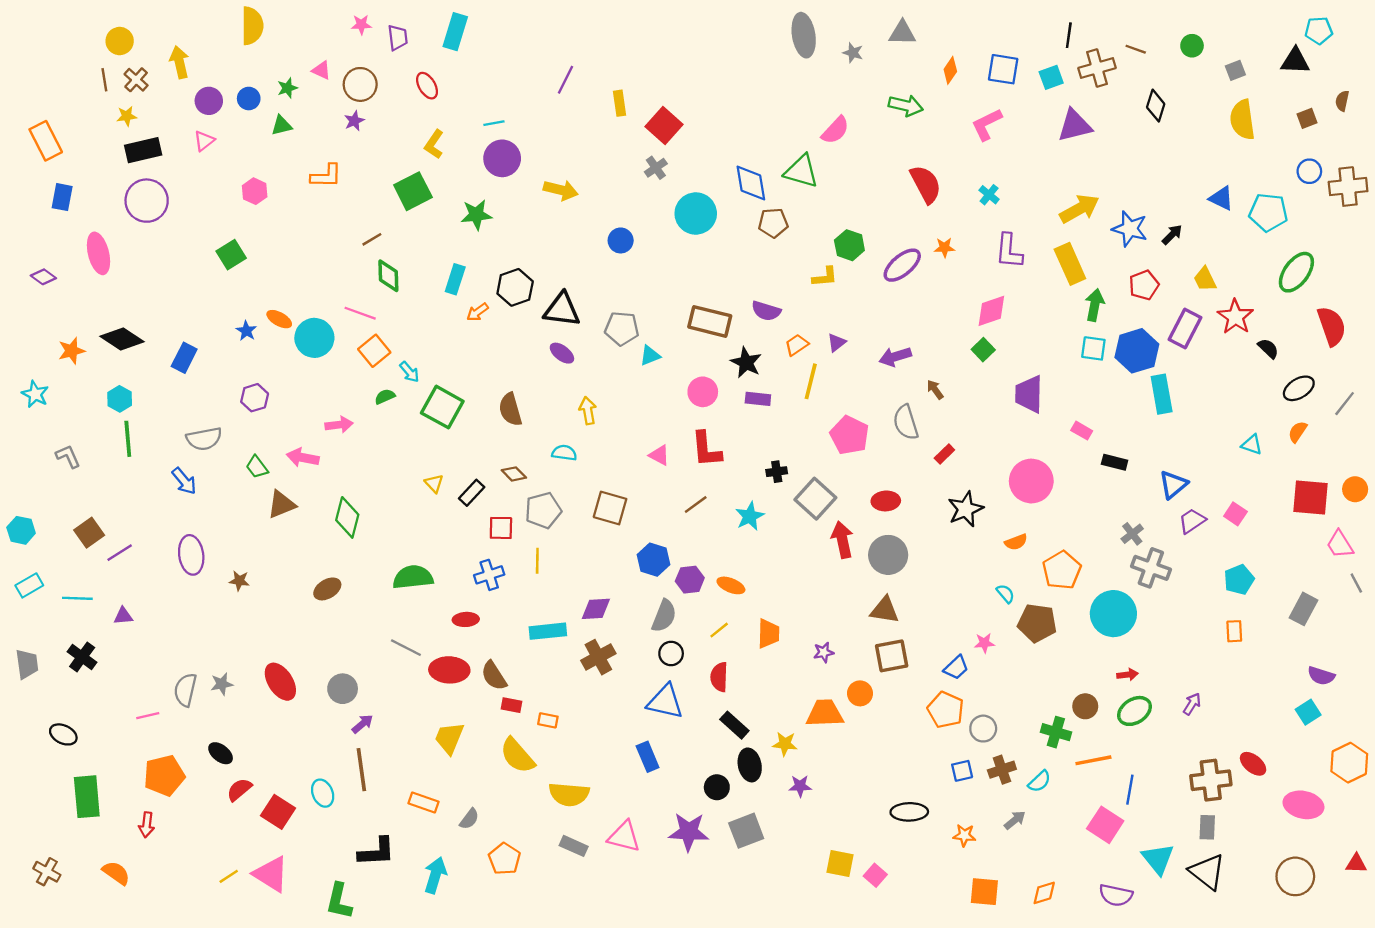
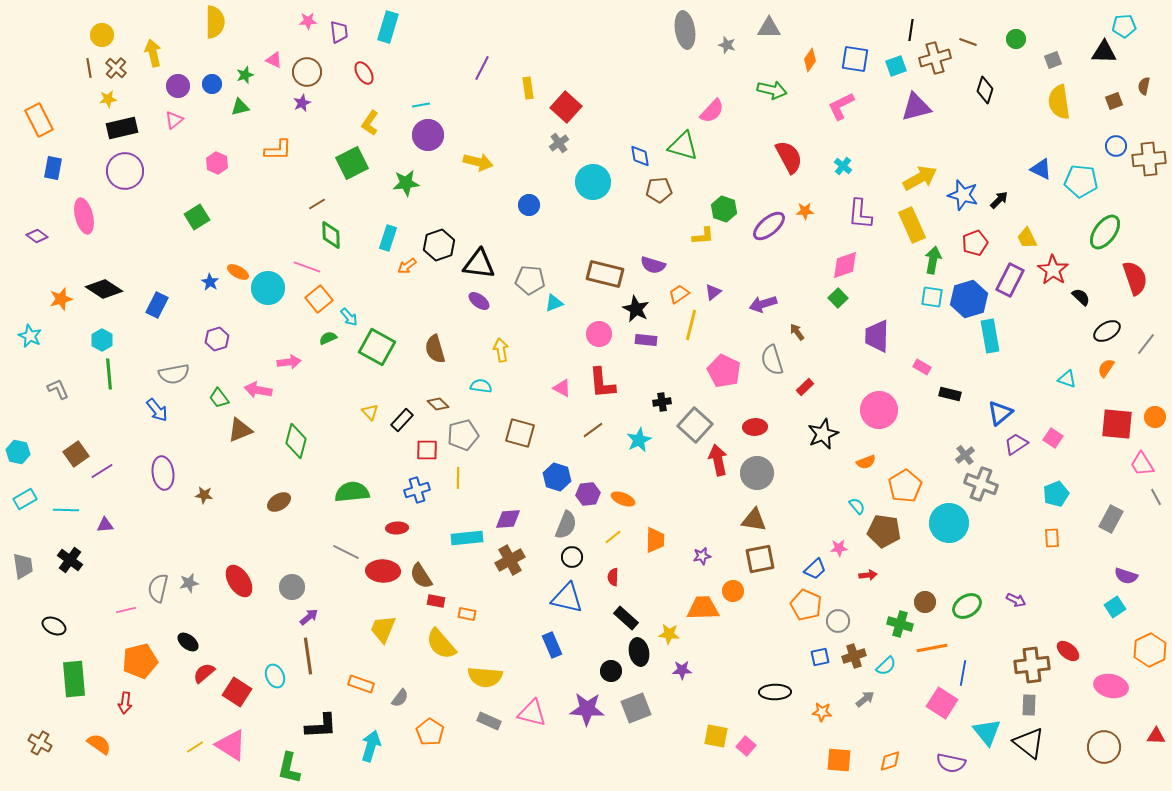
blue diamond: (751, 183) -> (640, 156), size x0.7
red arrow: (1127, 675) -> (868, 575), moved
red semicircle: (719, 677) -> (613, 577), size x0.7
purple arrow: (1192, 704) -> (1016, 600), turned 84

